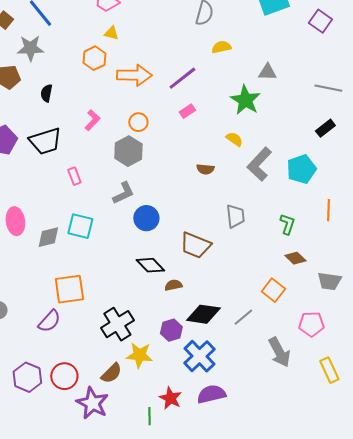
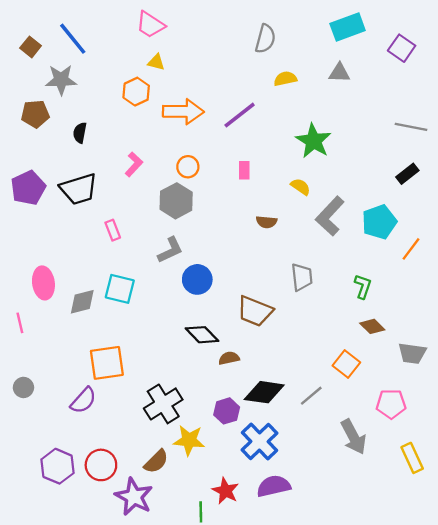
gray triangle: (267, 72) -> (339, 73), moved
pink rectangle: (187, 111) -> (244, 170), moved, turned -56
orange line: (328, 210) -> (411, 249), moved, turned 35

